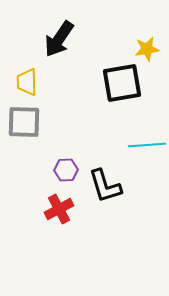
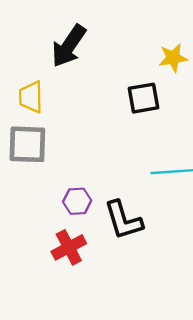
black square: (122, 83) -> (143, 98), size x0.7

